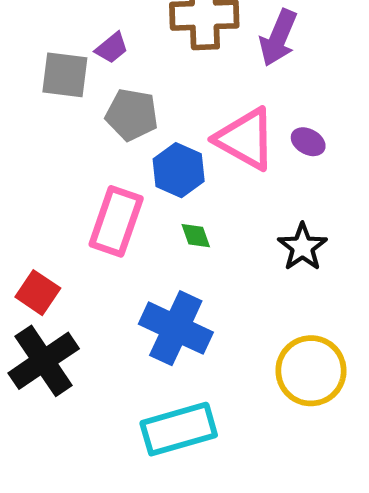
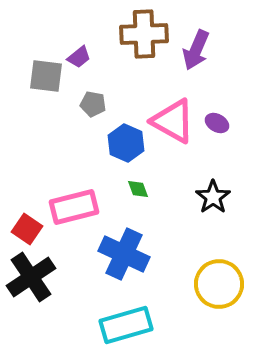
gray pentagon: (132, 115) -> (93, 104), size x0.7
pink rectangle: (116, 221) -> (74, 207), moved, turned 57

